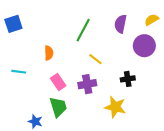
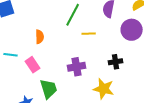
yellow line: (96, 59) -> (89, 34), moved, turned -40
pink rectangle: (58, 82) -> (33, 65), moved

